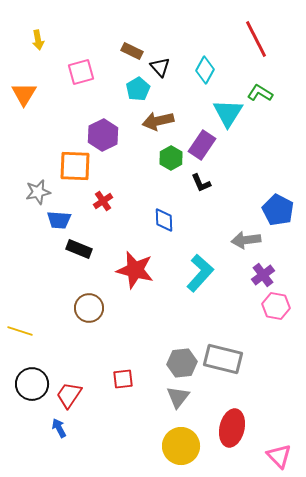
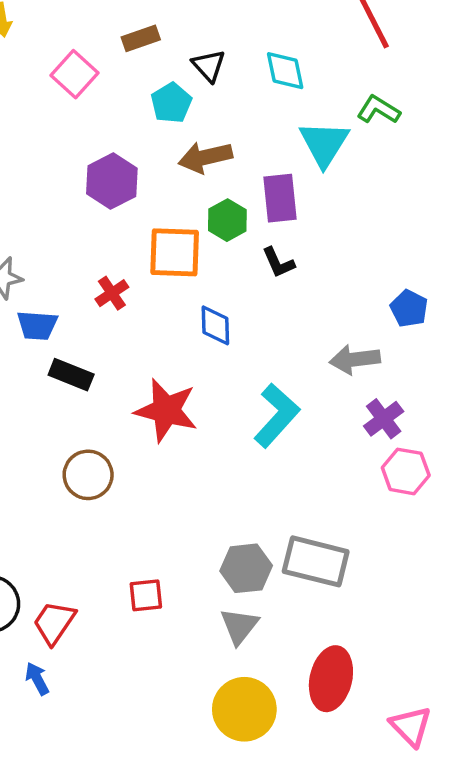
brown rectangle: (132, 51) -> (141, 38), moved, turned -45
cyan diamond: (205, 70) -> (285, 71), turned -40
pink square: (81, 72) -> (75, 74), turned -32
purple rectangle: (202, 145) -> (280, 198), turned -40
orange square: (75, 166) -> (175, 252), moved
blue pentagon: (278, 210) -> (409, 308), size x0.7

